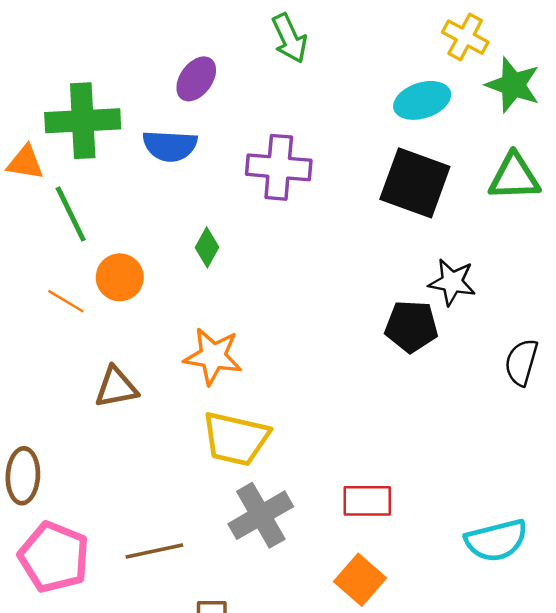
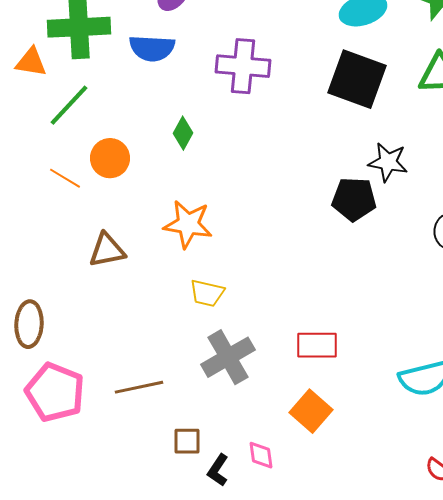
green line: (71, 214) -> (69, 105), turned 69
yellow trapezoid: (236, 439) -> (207, 293), size x0.6

